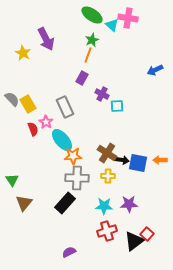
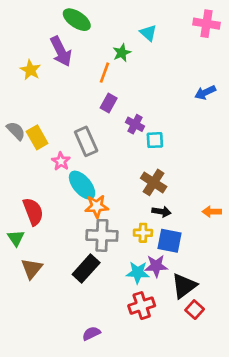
green ellipse: (92, 15) -> (77, 20), moved
pink cross: (128, 18) -> (207, 24), moved
orange line: (88, 55) -> (105, 73), moved
red semicircle: (33, 129) -> (33, 212), moved, size x1.5
brown cross: (107, 153) -> (154, 182), moved
blue square: (138, 163) -> (169, 241), moved
purple star: (129, 204) -> (156, 266), moved
black triangle: (134, 241) -> (184, 286), moved

